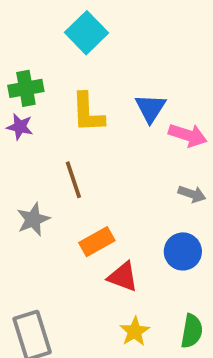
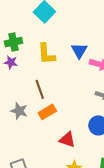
gray star: (33, 219) -> (19, 111), turned -30
orange rectangle: (97, 242) -> (47, 112), moved

